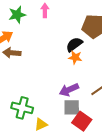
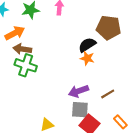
green cross: (22, 108) -> (26, 65), moved

